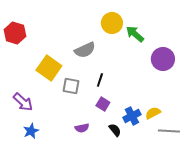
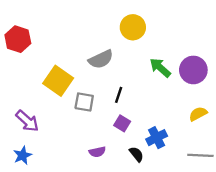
green arrow: (135, 34) -> (160, 68), moved
yellow semicircle: (153, 113) -> (198, 114), moved
blue star: (31, 131) -> (23, 155), moved

